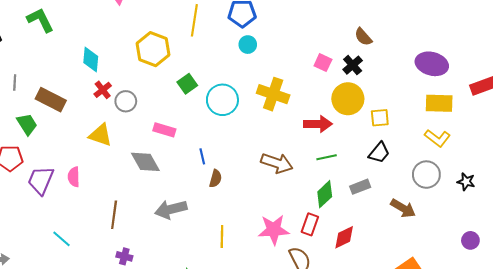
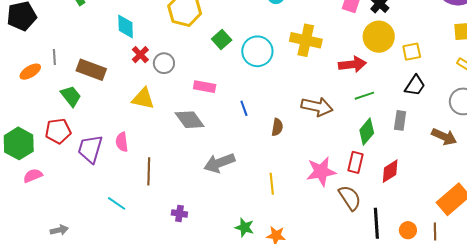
brown semicircle: (216, 179) -> (277, 127), moved
gray rectangle: (360, 187) -> (400, 120), turned -54
brown line: (114, 215) -> (149, 171), moved

